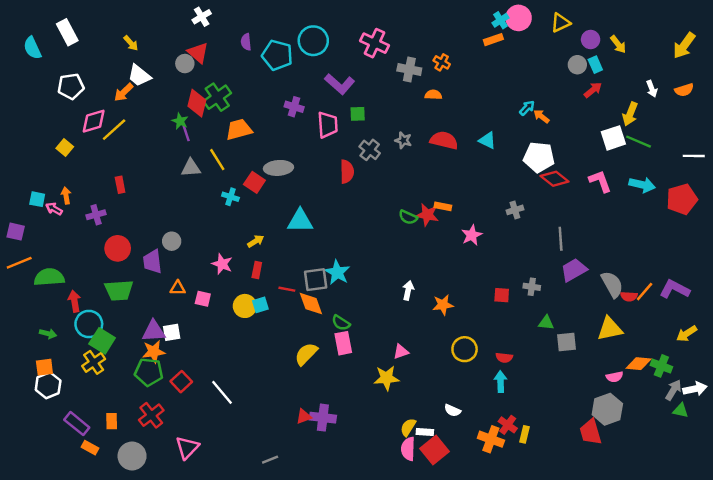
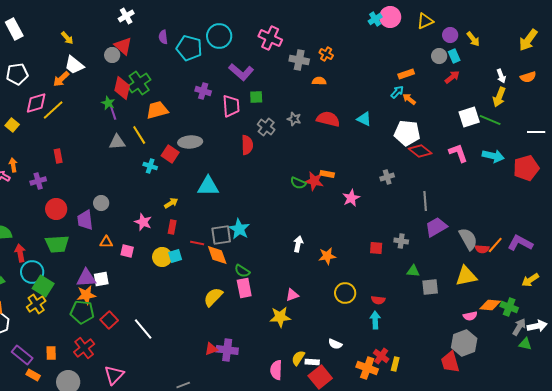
orange rectangle: (493, 40) -> (406, 74), moved
yellow arrow: (630, 114) -> (499, 97), moved
pink semicircle: (408, 449) -> (276, 370), moved

